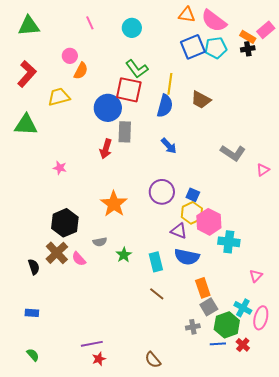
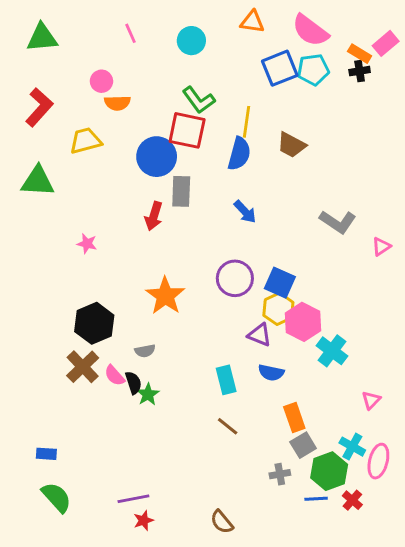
orange triangle: (187, 15) -> (252, 22), moved
orange semicircle: (81, 71) -> (117, 103), turned 60
blue square: (193, 195) -> (280, 283), size x1.5
cyan cross: (229, 242) -> (332, 351), turned 30
green star: (124, 255) -> (148, 394), moved
blue semicircle: (187, 257) -> (271, 373), size x0.7
black semicircle: (34, 267) -> (133, 383), moved
green semicircle: (33, 355) -> (57, 497), moved, size x1.6

